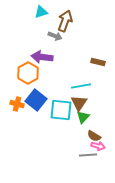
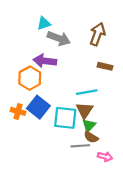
cyan triangle: (41, 12) -> (44, 23), moved
brown arrow: (65, 21) -> (97, 34), moved
gray arrow: (55, 36) -> (59, 38), size x1.5
brown semicircle: (94, 136) -> (91, 137), moved
gray line: (88, 155) -> (80, 146), moved

